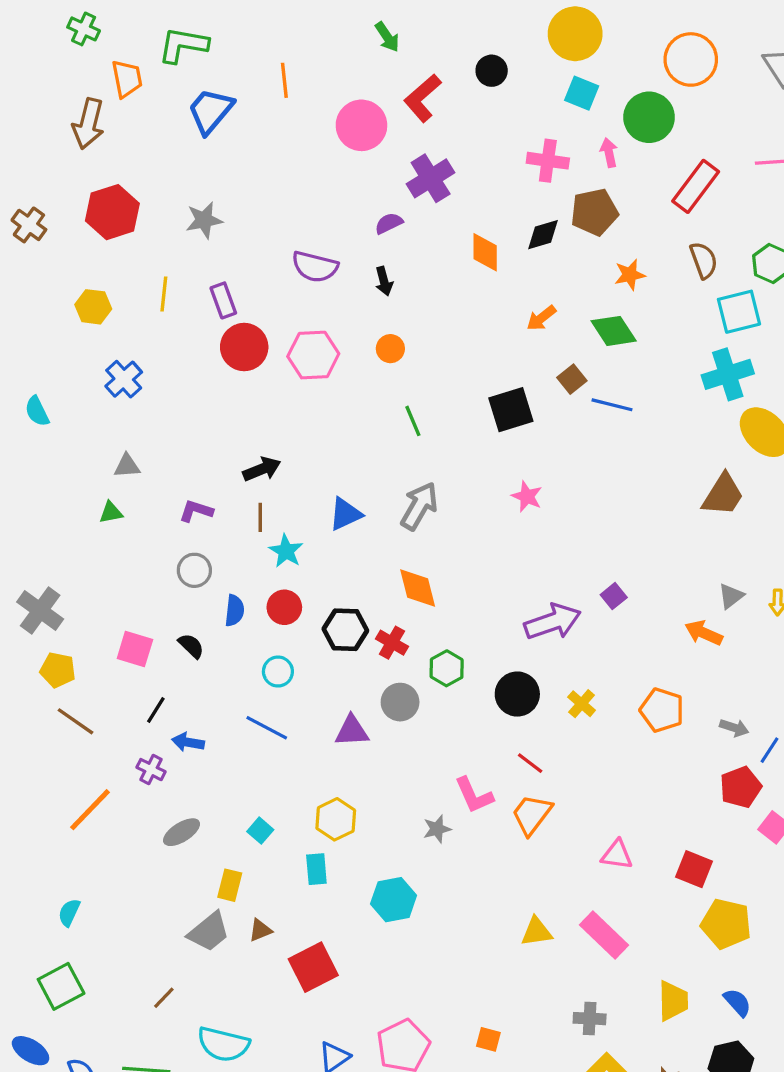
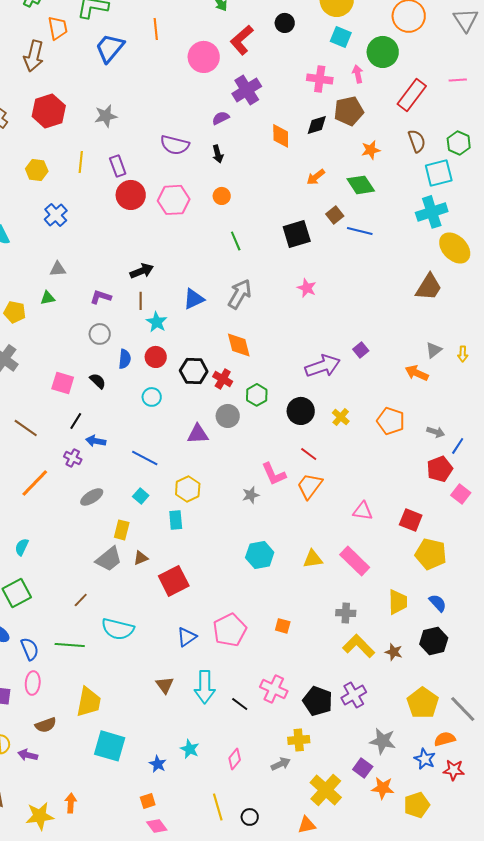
yellow pentagon: (58, 670) -> (15, 312), moved
blue line: (267, 728) -> (145, 458), moved
cyan hexagon: (394, 900) -> (260, 555), moved

